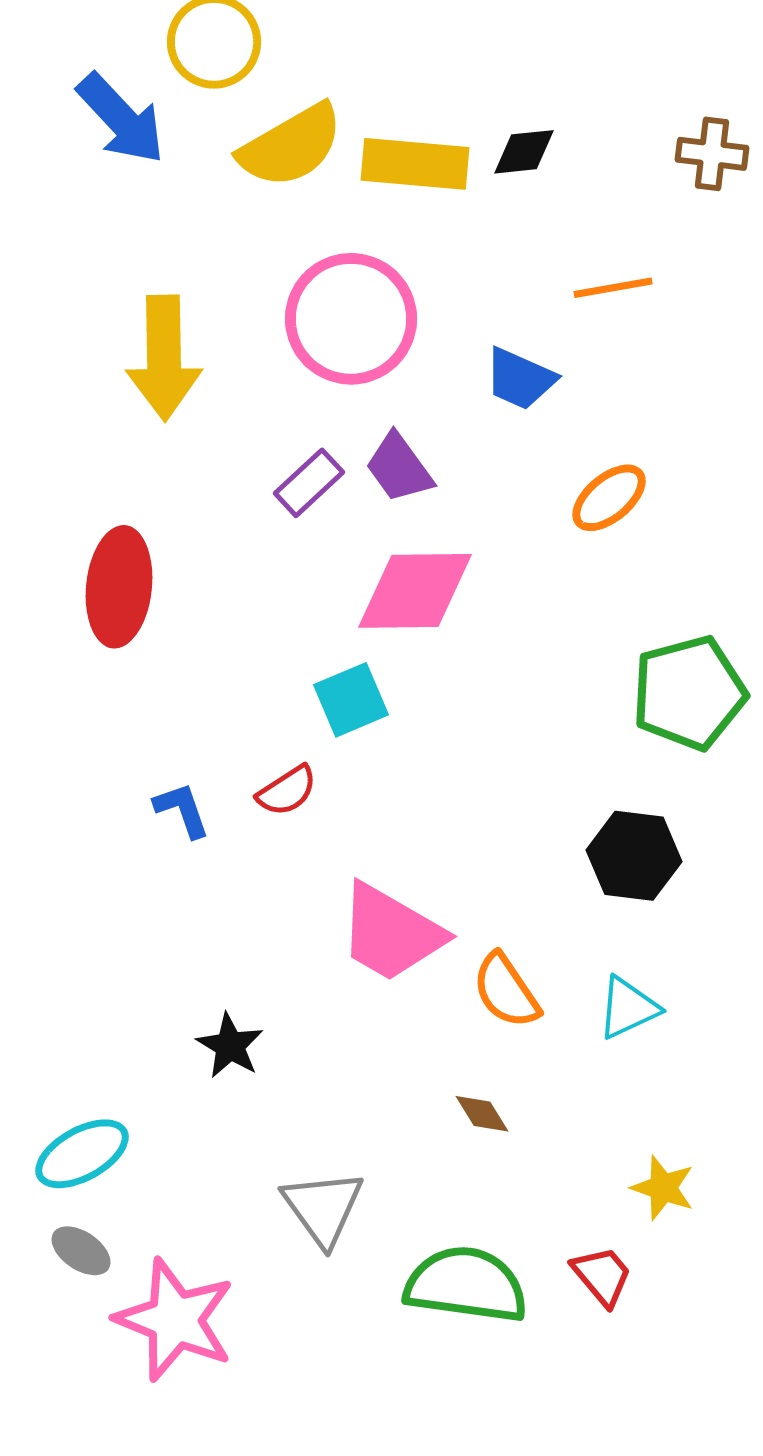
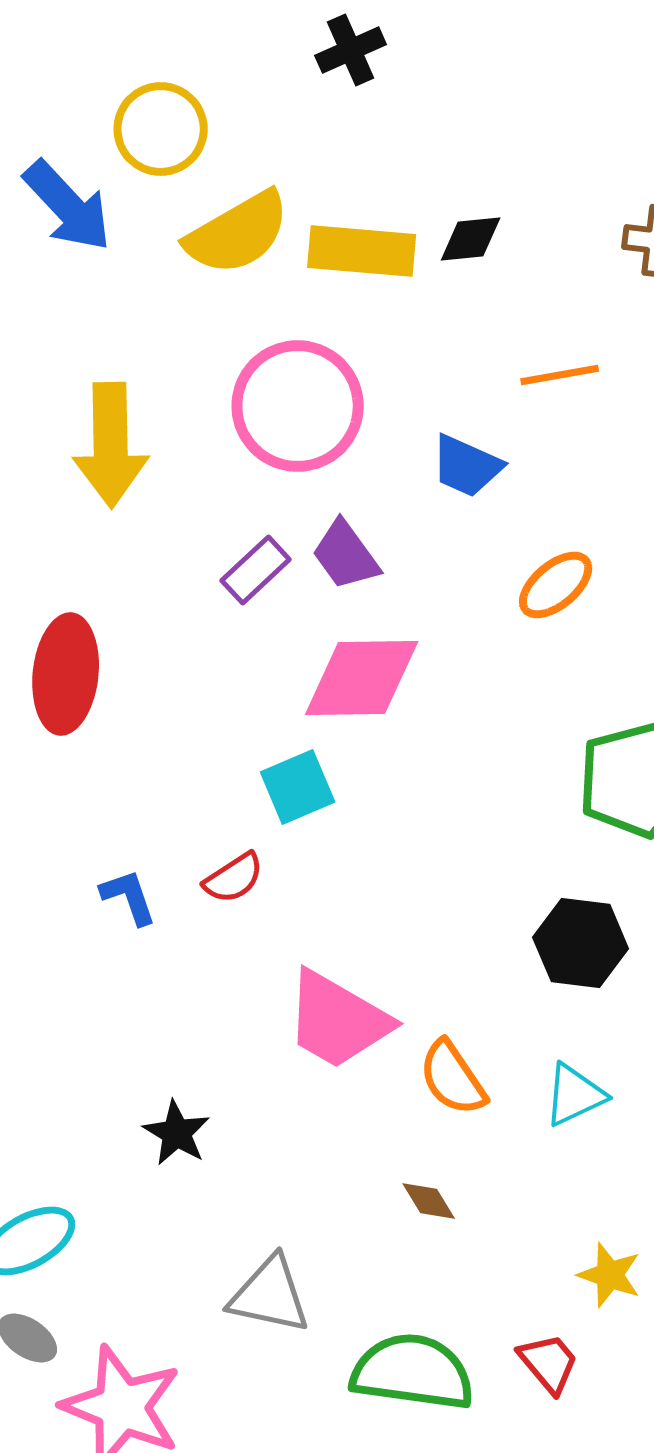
gray triangle: (323, 1208) -> (270, 1295), turned -42

